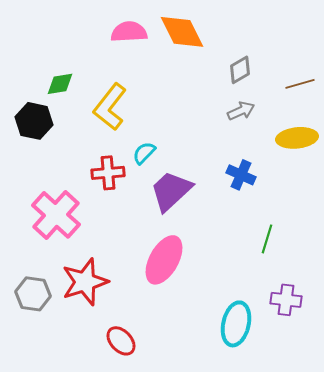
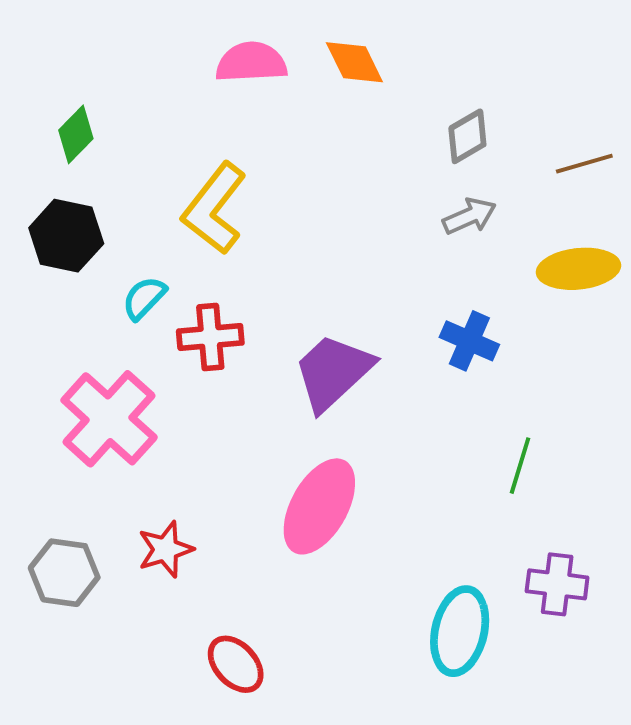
orange diamond: (182, 32) -> (354, 62), size x0.7
green diamond: (60, 84) -> (76, 134), moved, turned -36
cyan semicircle: (144, 153) -> (144, 298), moved
red star: (85, 282) -> (166, 549), size x0.6

